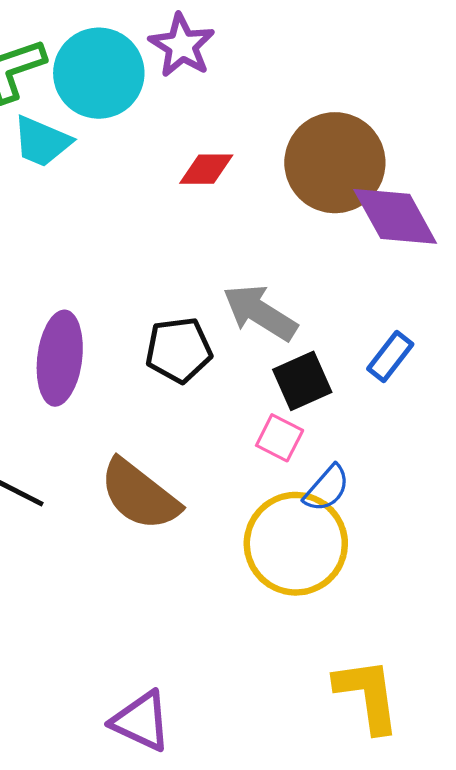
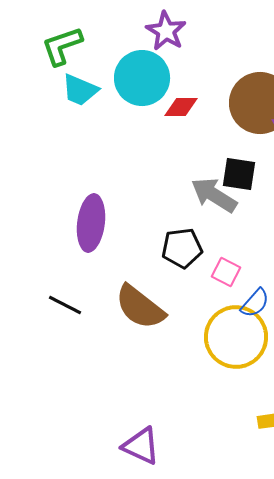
cyan circle: (99, 73) -> (142, 78), moved
black pentagon: (179, 350) -> (182, 248), moved
black square: (302, 381) -> (239, 174), moved, turned 33

